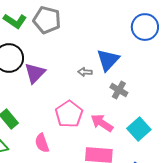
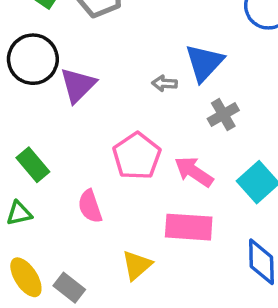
gray cross: (119, 90) -> (223, 115), turned 30

